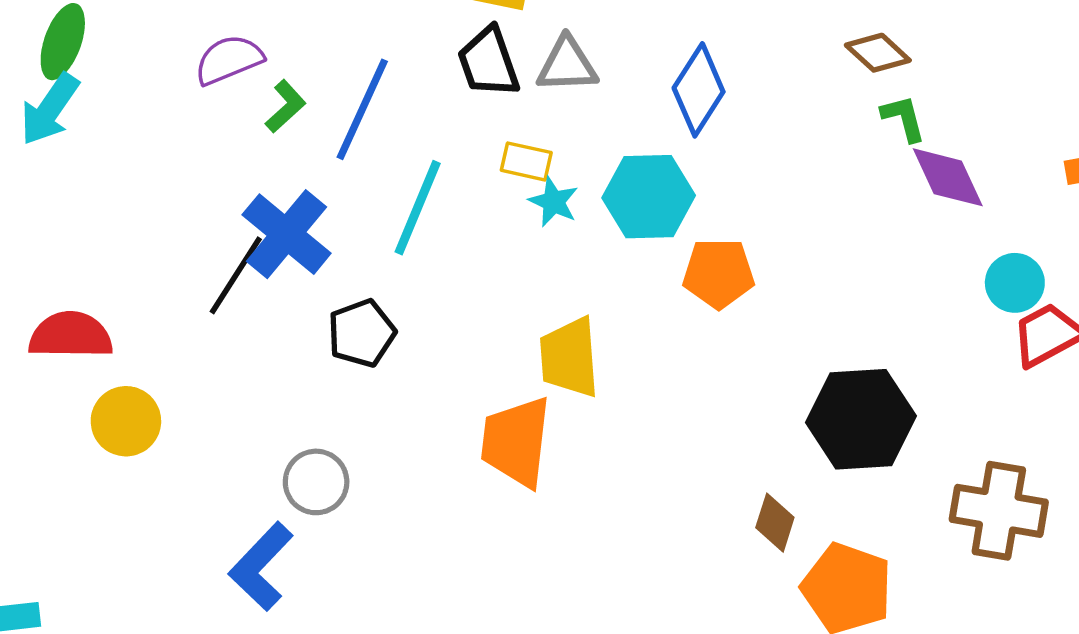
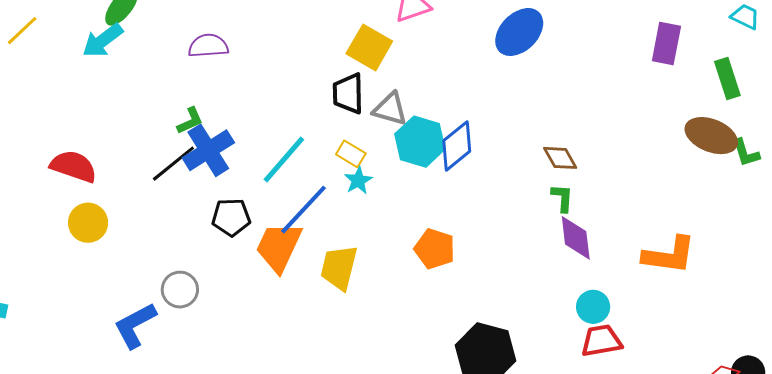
green L-shape: (285, 106) -> (190, 121), moved
blue line: (362, 109) -> (303, 210), moved
cyan hexagon: (649, 197) -> (420, 142), moved
orange trapezoid: (516, 442) -> (279, 247), moved

